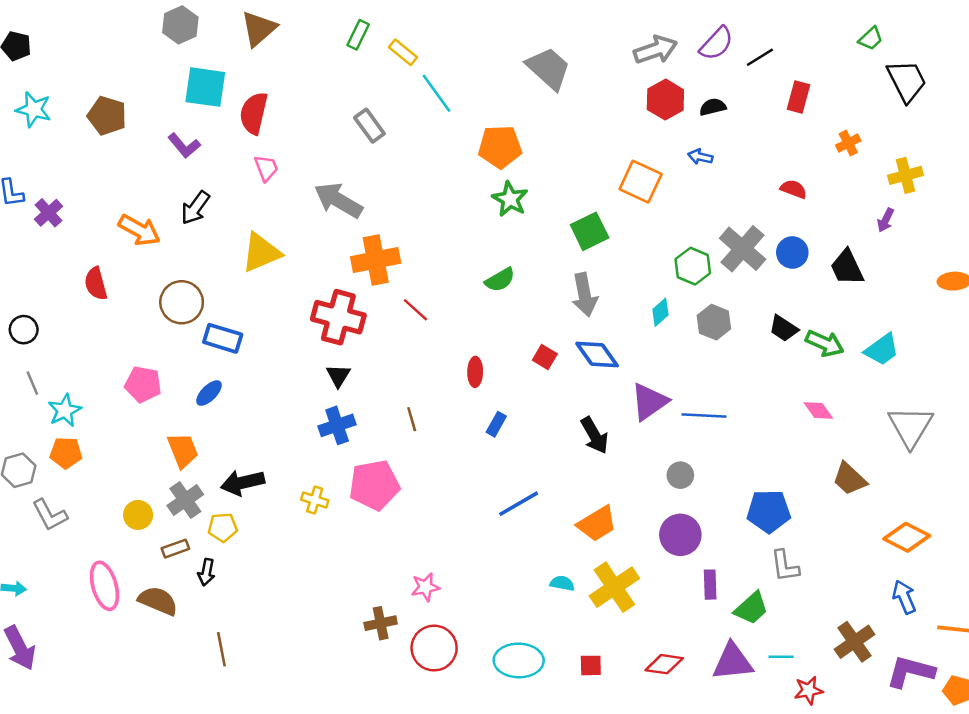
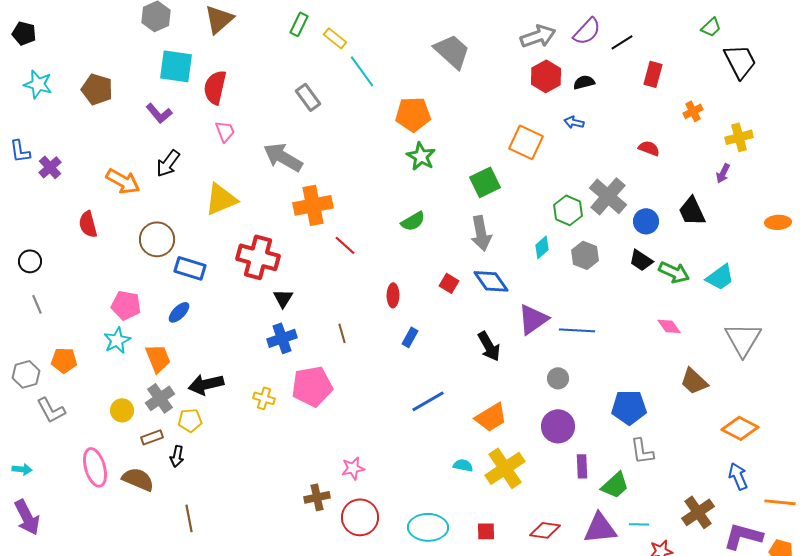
blue circle: (792, 252) -> (646, 221), moved
red cross: (338, 317) -> (258, 257), moved
cyan star: (65, 410) -> (117, 340), moved

